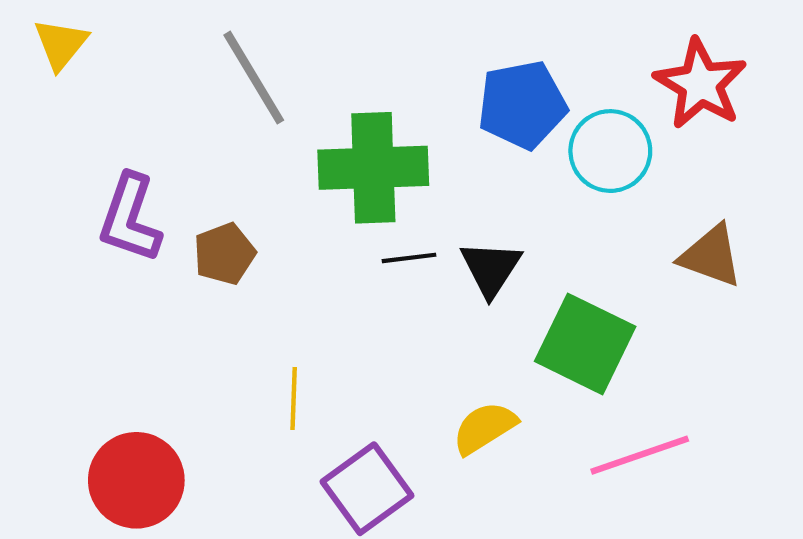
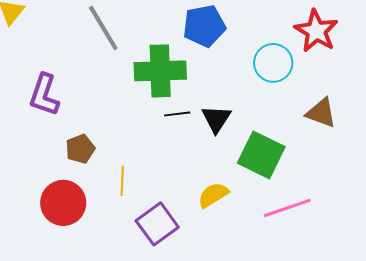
blue pentagon: (522, 105) -> (204, 26), moved
brown pentagon: (224, 254) -> (80, 149), moved
red circle: (136, 480) -> (63, 203), moved

